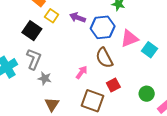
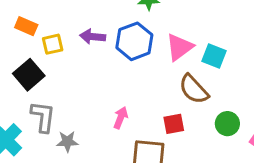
yellow square: (52, 16) -> (53, 44), turned -32
black square: (32, 31) -> (29, 75), turned 30
brown semicircle: (104, 58) -> (194, 89), moved
red square: (113, 85) -> (174, 124), turned 32

